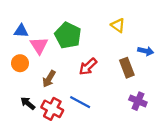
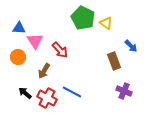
green pentagon: (68, 35) -> (83, 18), moved
blue arrow: (146, 51) -> (131, 46), turned 32
red arrow: (88, 67) -> (60, 50), moved, turned -90

